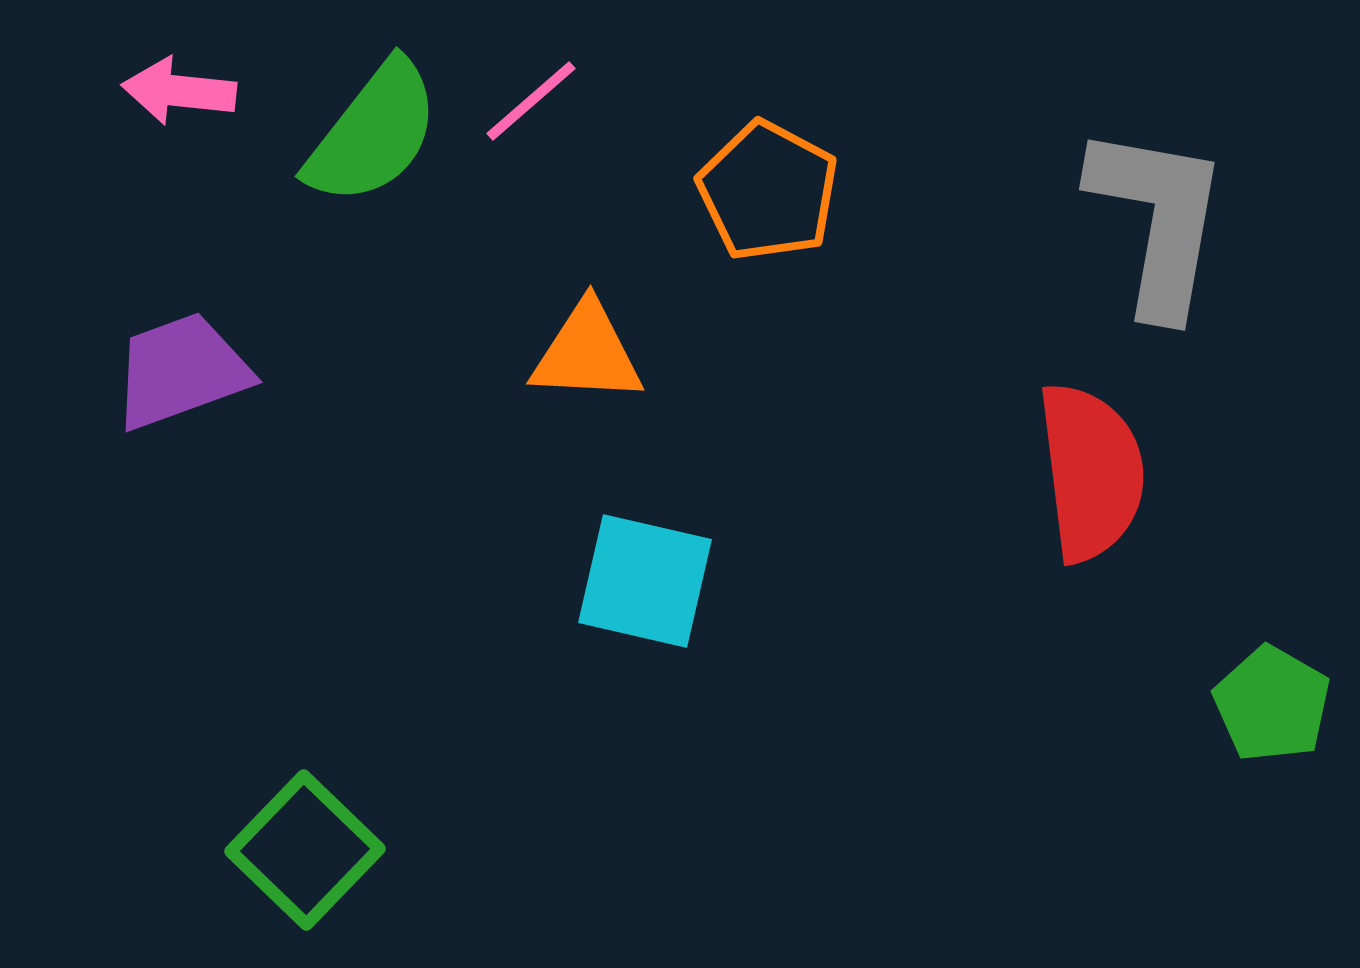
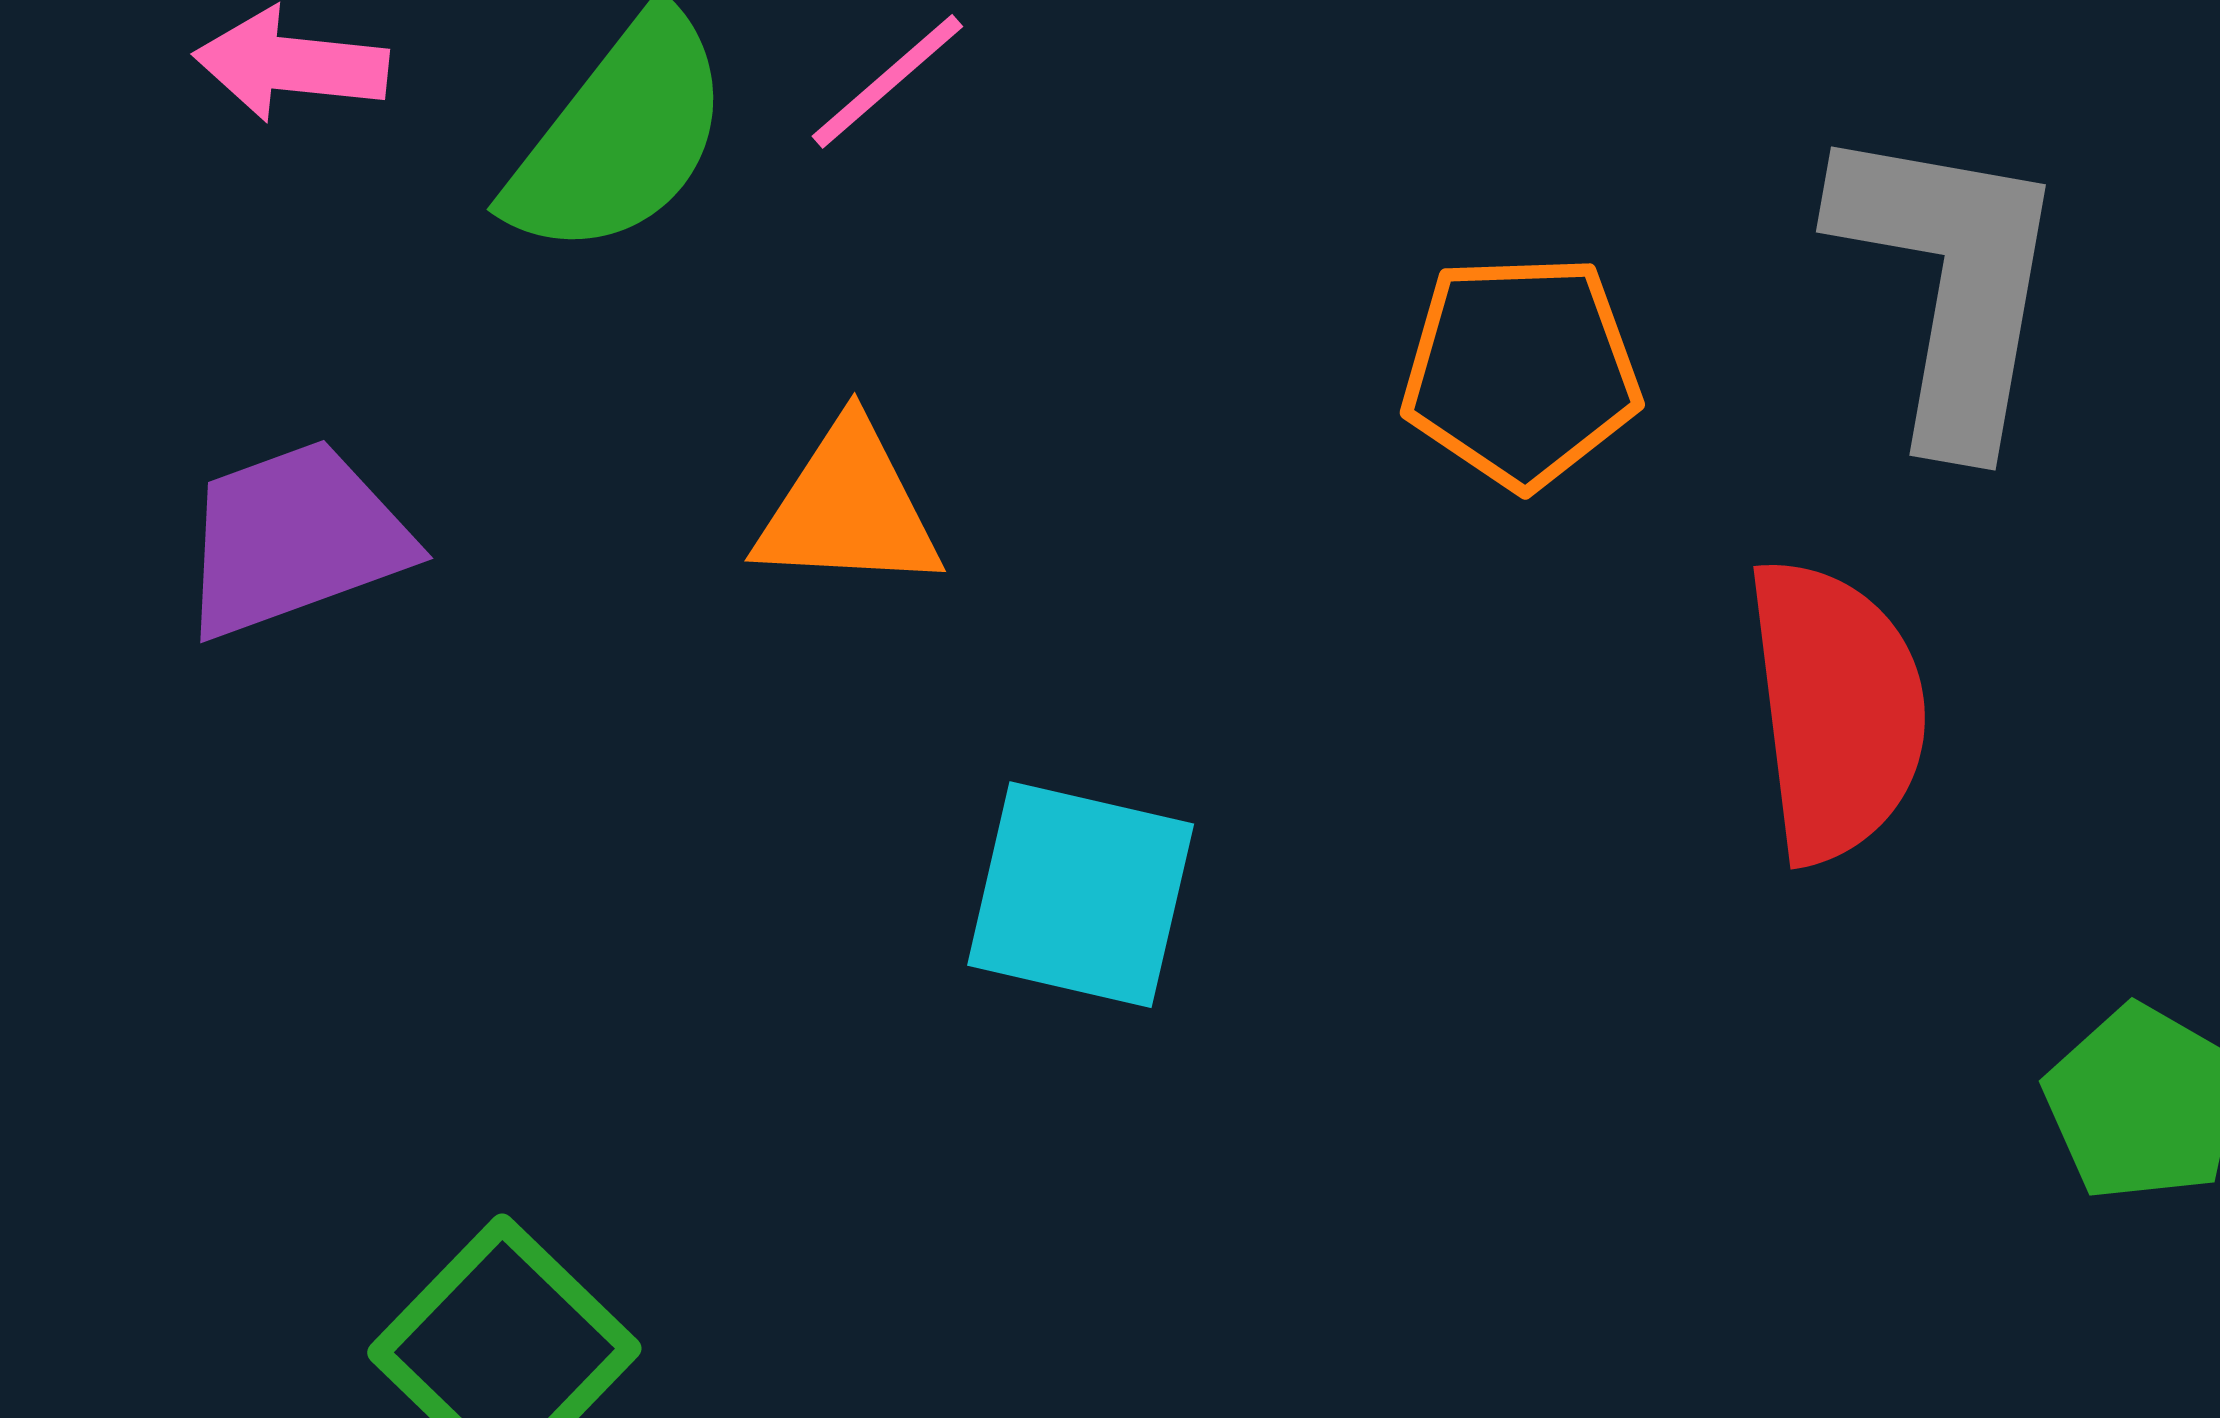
orange pentagon: (768, 191) -> (1521, 371), moved, turned -30
orange triangle: (587, 353) -> (848, 508), moved

